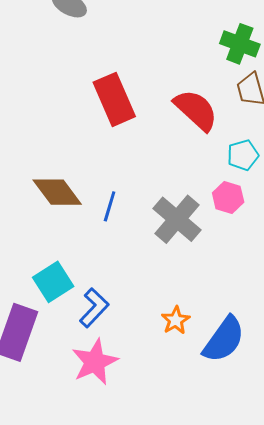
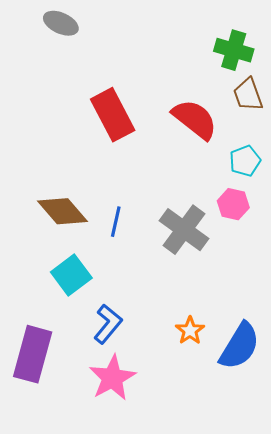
cyan square: (53, 282) -> (71, 275), moved

